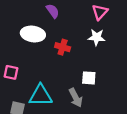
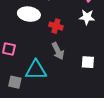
white square: (89, 78) -> (88, 62), moved
gray arrow: (76, 98) -> (58, 51), moved

